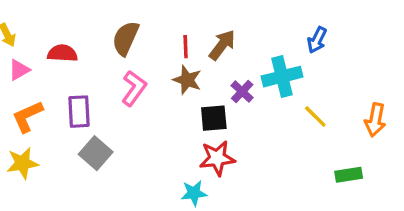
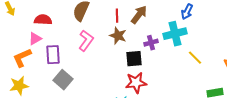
blue arrow: (317, 40) -> (187, 12), moved
pink triangle: (19, 70) -> (35, 39), moved
purple cross: (242, 92) -> (151, 43), turned 32

